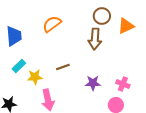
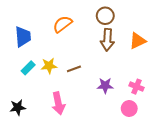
brown circle: (102, 16) -> (105, 16), moved
orange triangle: (126, 26) -> (138, 41), moved
yellow star: (35, 77) -> (49, 66), moved

